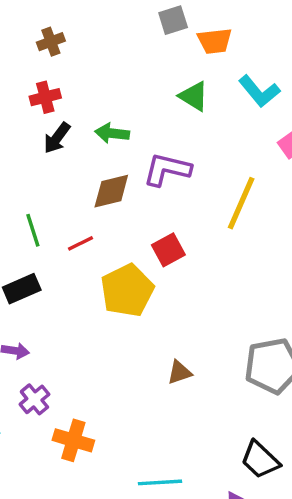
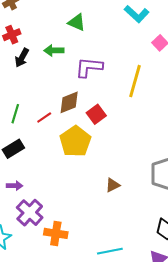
green triangle: (194, 96) -> (77, 22), moved
brown diamond: (111, 191) -> (69, 102), moved
green line: (33, 230) -> (15, 114), turned 42
purple cross: (34, 399) -> (30, 213), size x1.5

